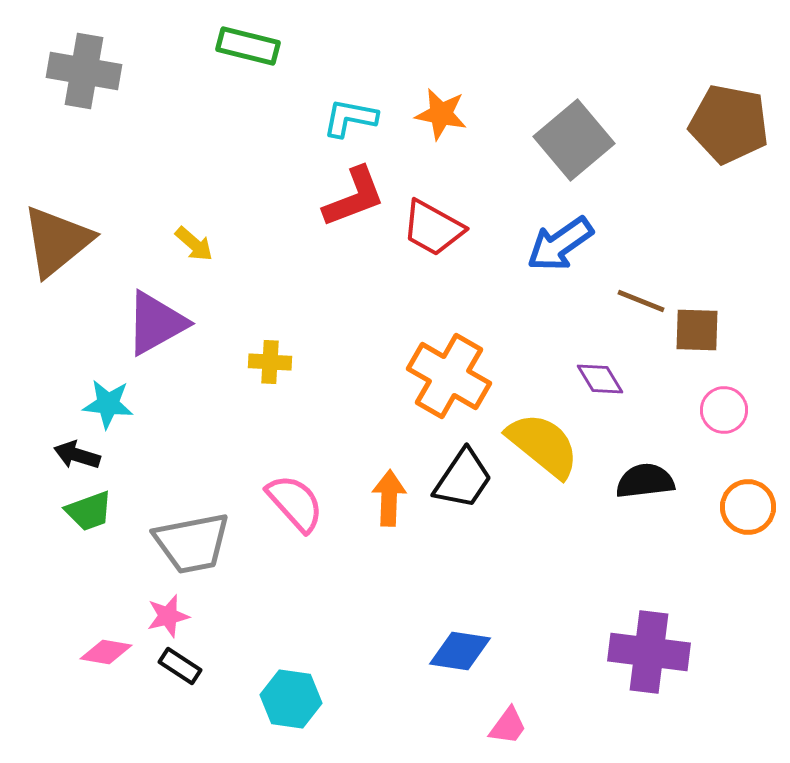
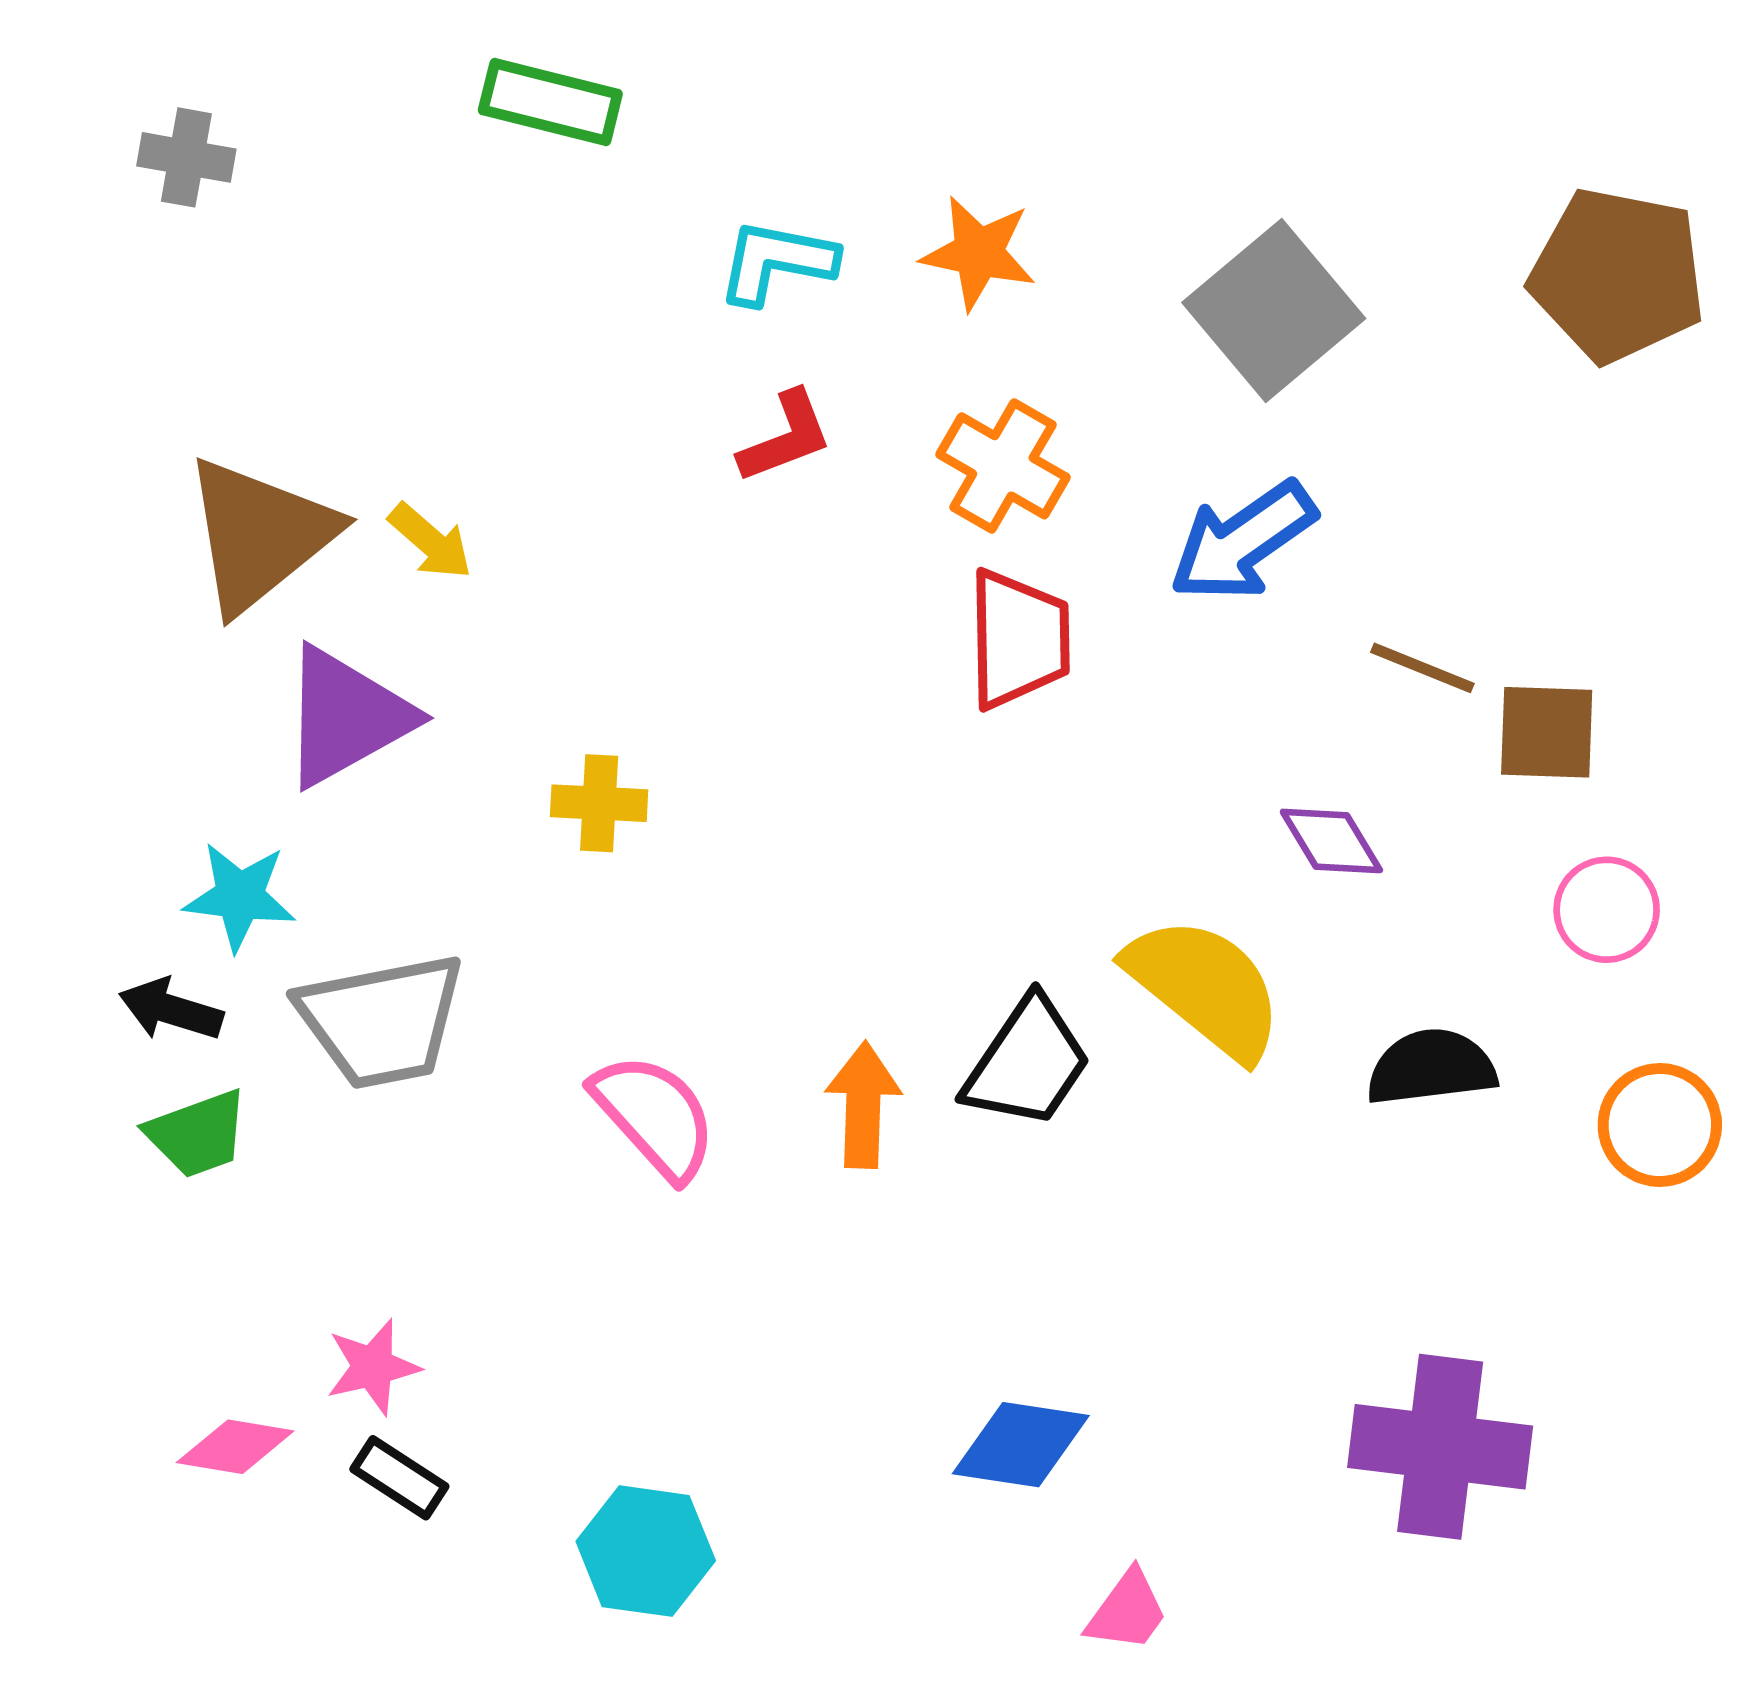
gray cross: (84, 71) -> (186, 157), size x0.6
red L-shape: (354, 197) -> (786, 437), size x0.7
red trapezoid: (433, 228) -> (1019, 639), moved, turned -120
brown triangle: (57, 241) -> (260, 535), moved
orange cross: (449, 376) -> (1003, 466), moved, size x0.7
gray trapezoid: (192, 543) -> (382, 1021), moved

